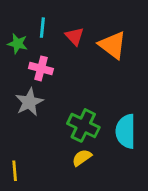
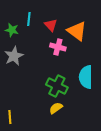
pink cross: (41, 68) -> (58, 47), moved
gray star: (29, 102) -> (14, 56), moved
cyan semicircle: (126, 131) -> (86, 77), moved

